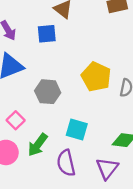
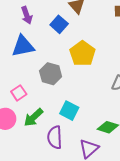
blue square: (47, 34) -> (59, 24), turned 36
yellow pentagon: (96, 77) -> (82, 54), moved

